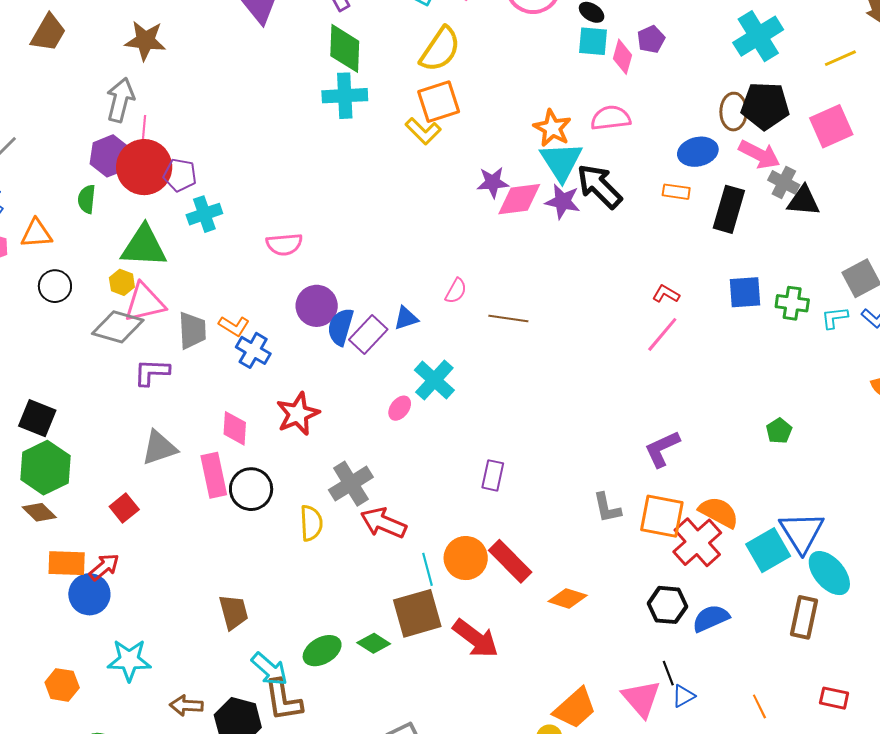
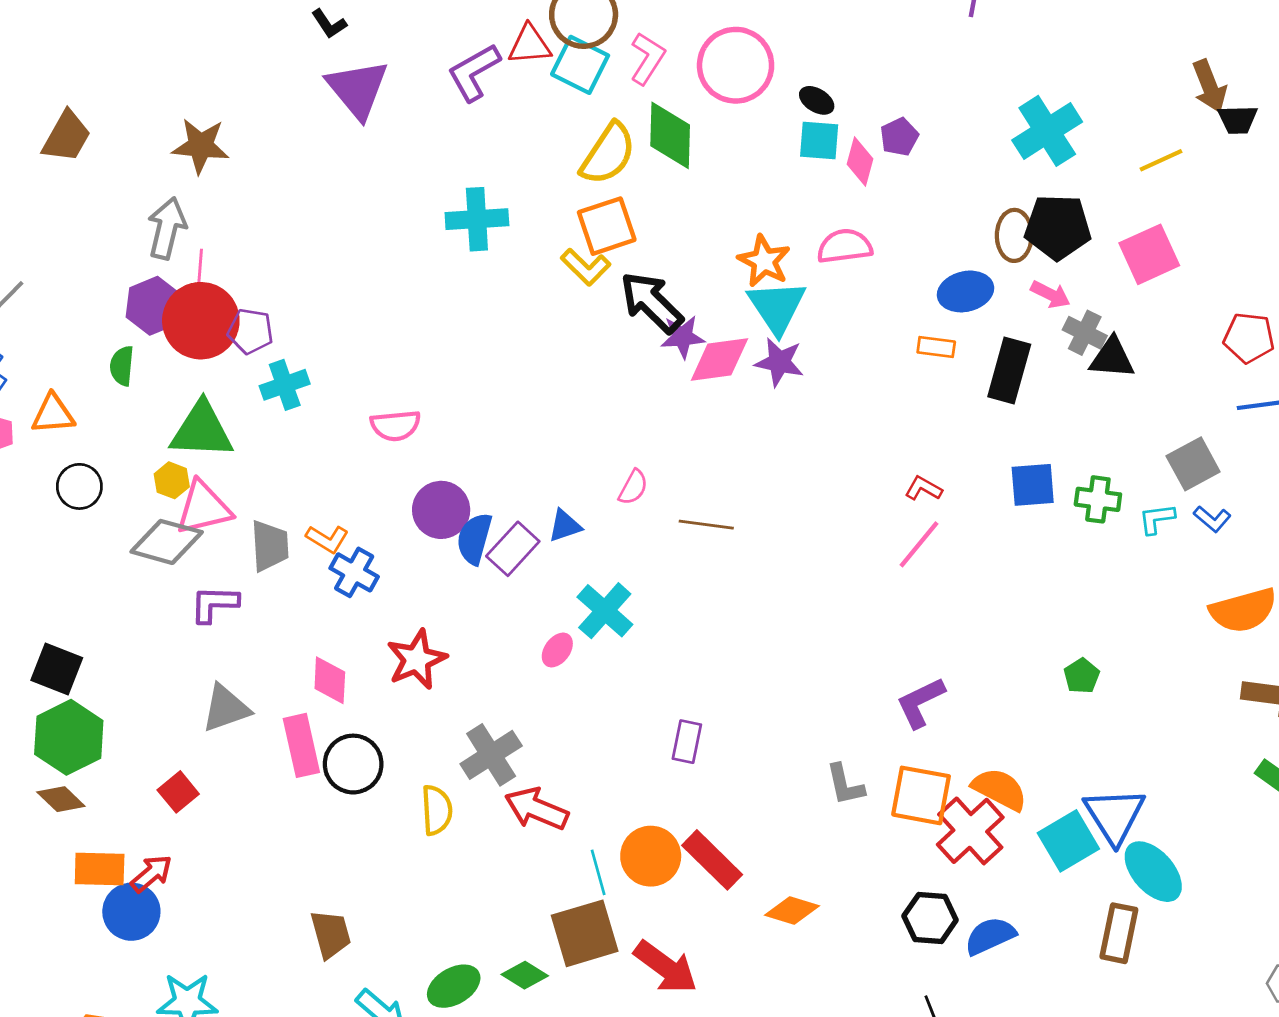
green diamond: (345, 48) -> (670, 135), moved
pink arrow: (759, 154) -> (1050, 294), size x0.7
black arrow: (599, 186) -> (651, 302), moved

